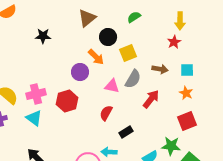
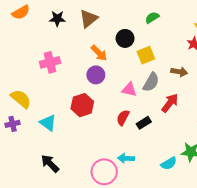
brown triangle: (87, 18) -> (89, 19), moved
black star: (43, 36) -> (57, 19), moved
orange arrow: (96, 57) -> (99, 53), moved
pink cross: (36, 94) -> (50, 62), moved
black rectangle: (126, 132) -> (144, 123), moved

